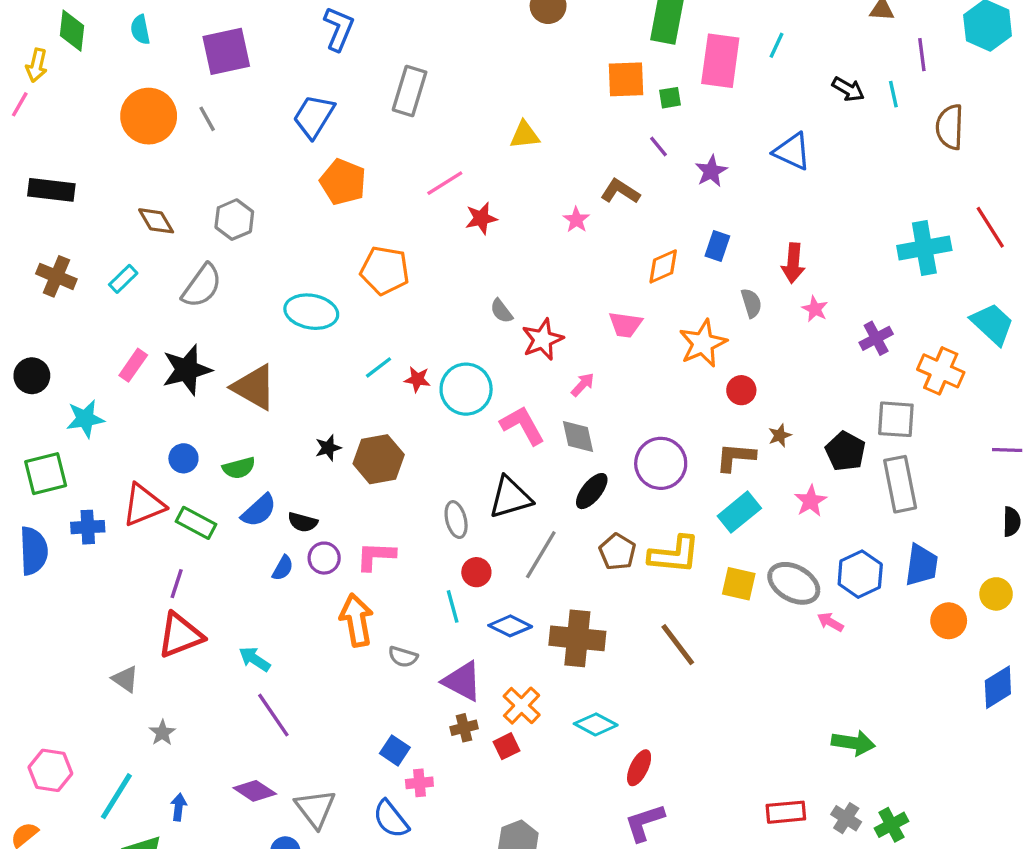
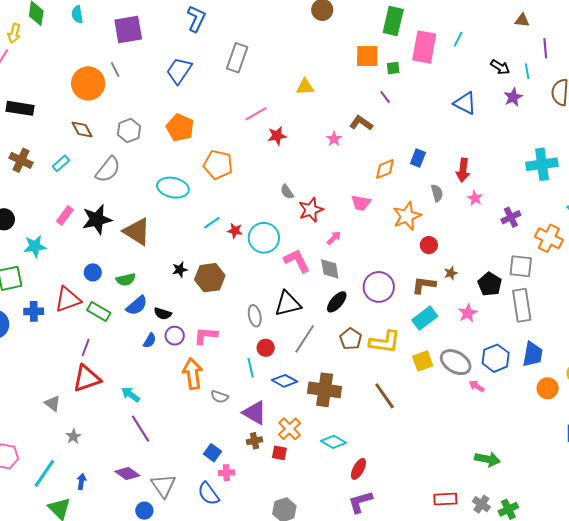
orange circle: (149, 116) -> (88, 83), moved
purple star: (711, 171) -> (513, 97), moved
orange pentagon: (343, 182) -> (180, 128), moved
yellow square: (739, 584) -> (423, 361), turned -35
red square: (506, 746) -> (279, 453), turned 35

